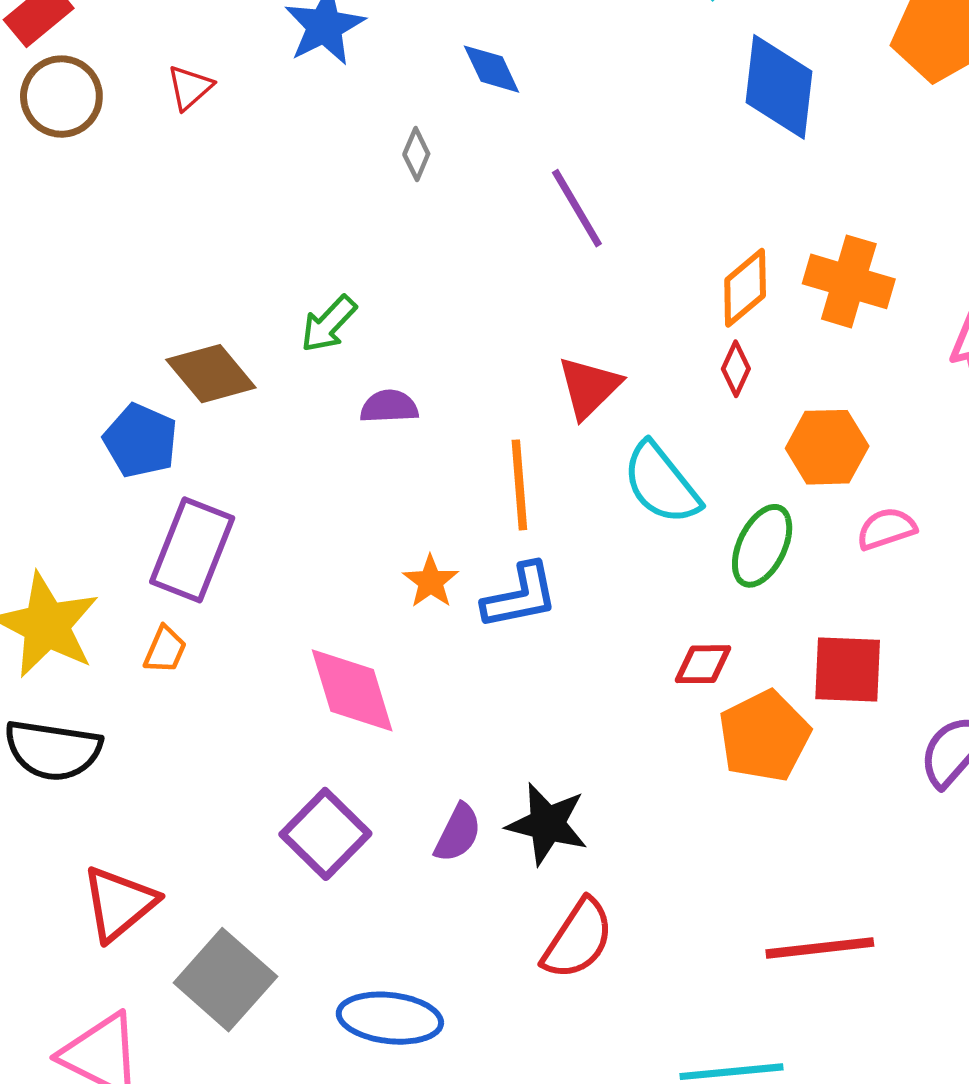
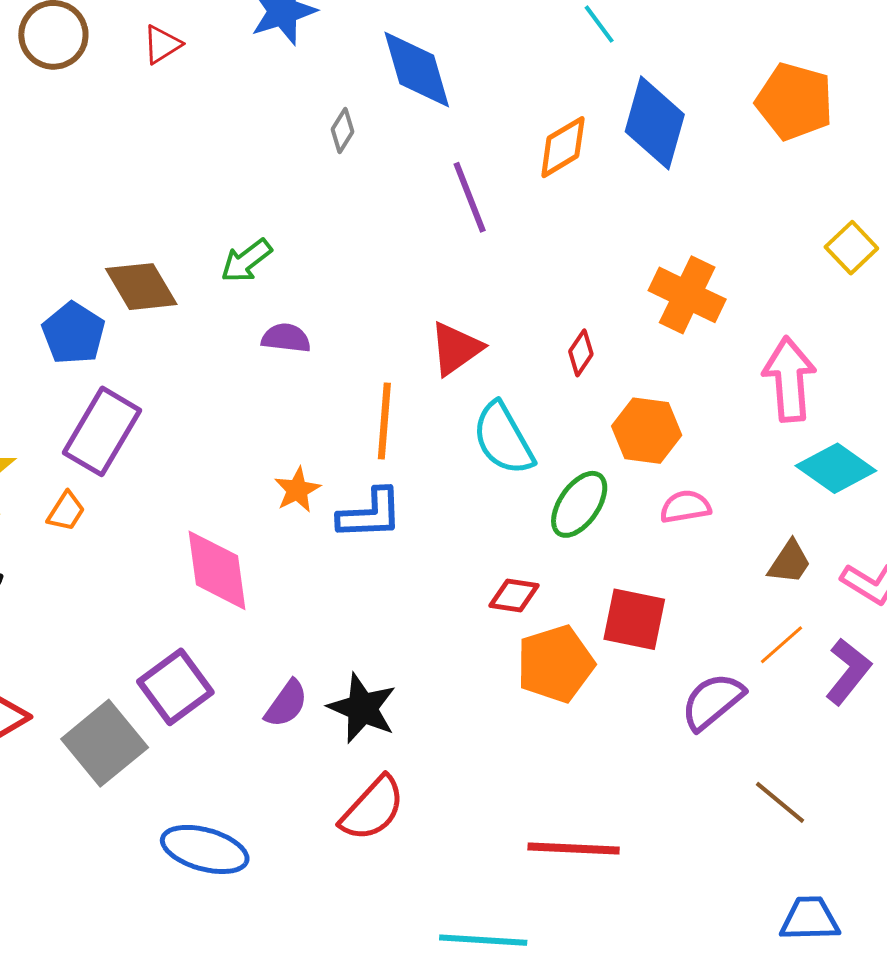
blue diamond: (492, 69) -> (417, 69), size x1.6
orange diamond: (745, 288) -> (563, 147), moved
gray square: (225, 980) -> (105, 743), moved

